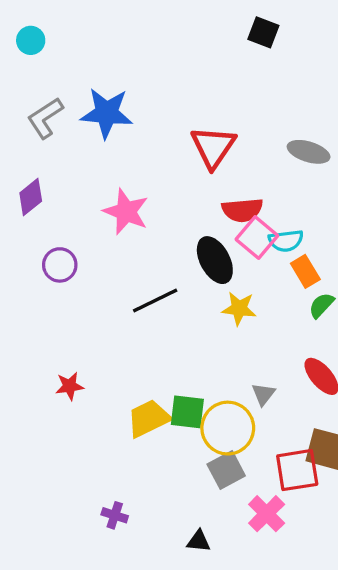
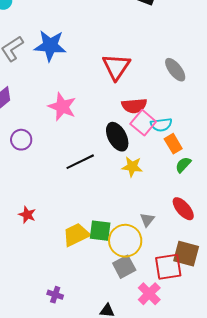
gray ellipse: (309, 152) -> (175, 70), turned 35
red star: (69, 386) -> (27, 215), turned 30

